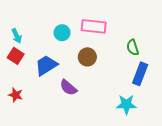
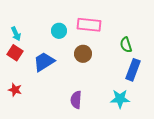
purple semicircle: (68, 88) -> (76, 100), moved, turned 54

